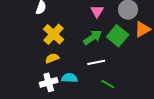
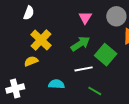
green square: (118, 36) -> (106, 55), moved
yellow semicircle: (52, 58) -> (31, 61), moved
white cross: (49, 82) -> (15, 89), moved

